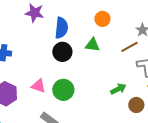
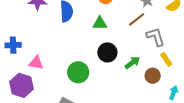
black circle: (62, 52) -> (107, 52), moved
pink triangle: (38, 86) -> (36, 63), moved

